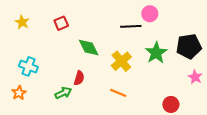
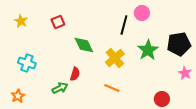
black line: (131, 26) -> (124, 25), turned -72
orange star: (19, 93) -> (18, 96), moved

